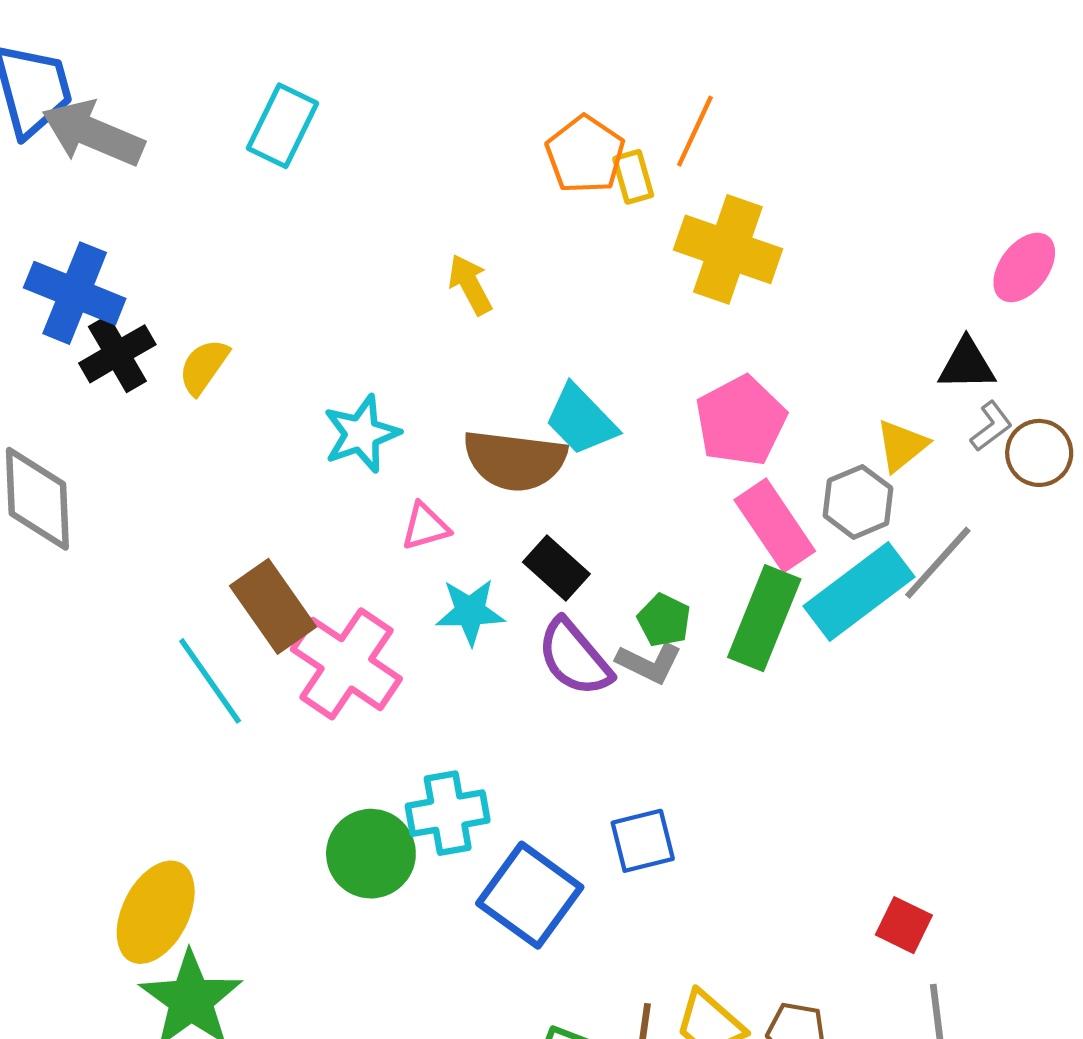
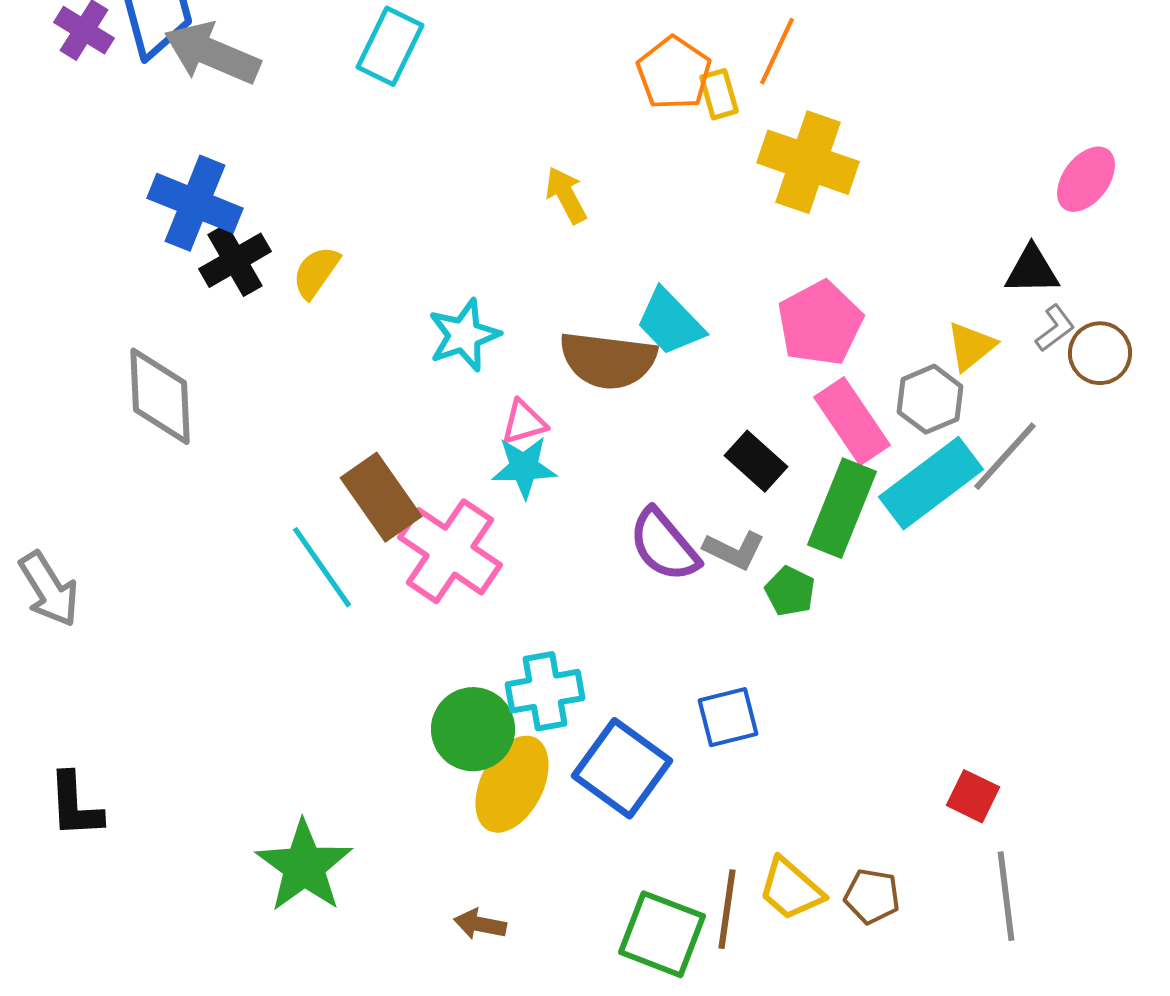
black rectangle: (556, 568) -> (756, 461), moved
cyan star: (470, 612) -> (524, 467), moved
green pentagon: (664, 620) -> (790, 591), moved
yellow ellipse: (156, 912) -> (512, 784), moved

